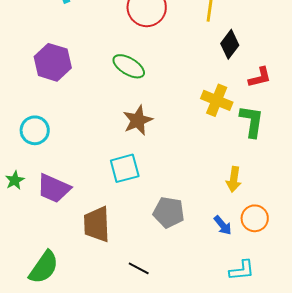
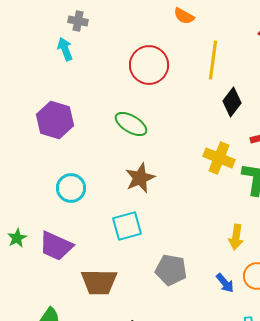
cyan circle: (35, 130) -> (71, 188), moved
brown trapezoid: (97, 224) -> (99, 282), turned -87

